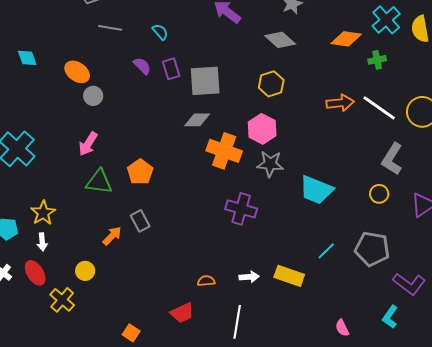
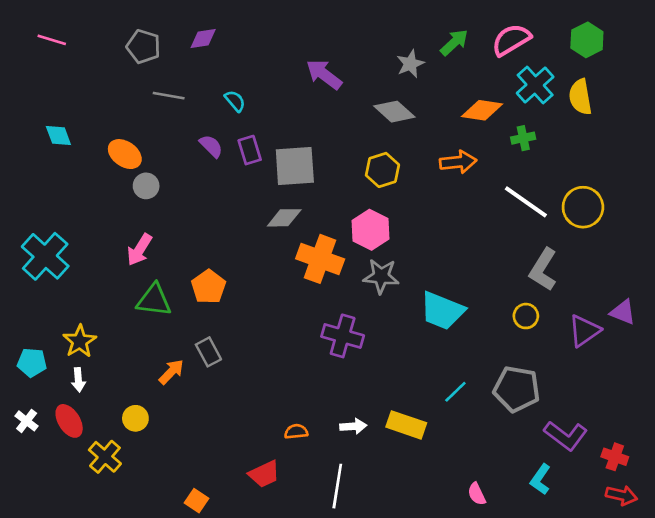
orange arrow: (340, 103) -> (458, 162), moved

